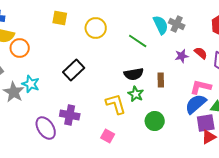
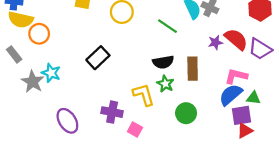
red semicircle: (201, 53) -> (236, 39), size x1.6
brown rectangle: (161, 80) -> (193, 69), size x1.5
purple cross: (70, 115) -> (112, 112), moved

